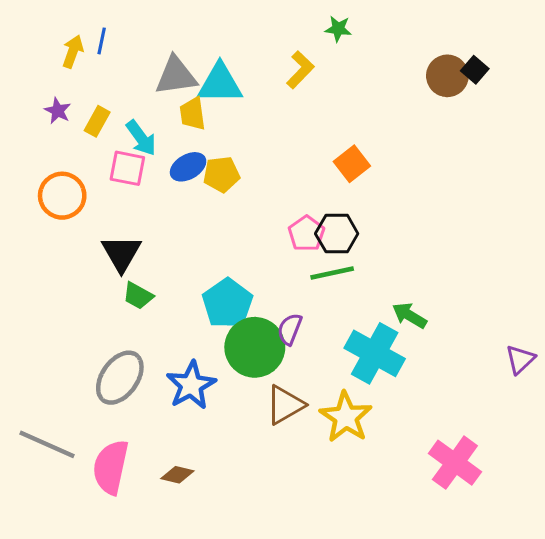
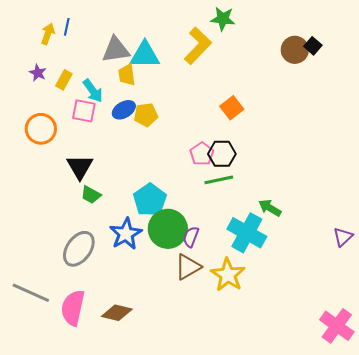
green star: (338, 29) -> (223, 19), size x1.4
yellow L-shape: (300, 70) -> (198, 46), size x1.5
purple semicircle: (290, 329) -> (191, 237), moved
blue star: (191, 385) -> (126, 234), moved
pink cross: (455, 463) -> (337, 326), moved
brown diamond: (177, 475) -> (117, 313), size x1.4

